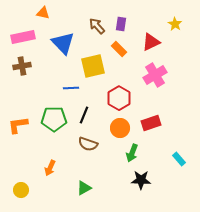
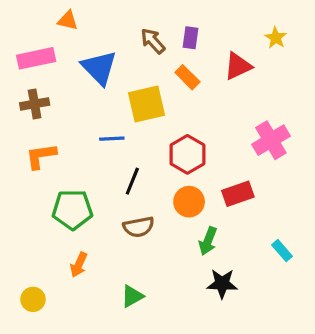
pink cross: (155, 75) -> (271, 140), moved
green pentagon: (54, 119) -> (72, 210), moved
orange L-shape: (18, 125) -> (41, 156), moved
brown semicircle: (88, 144) -> (139, 227), turned -30

